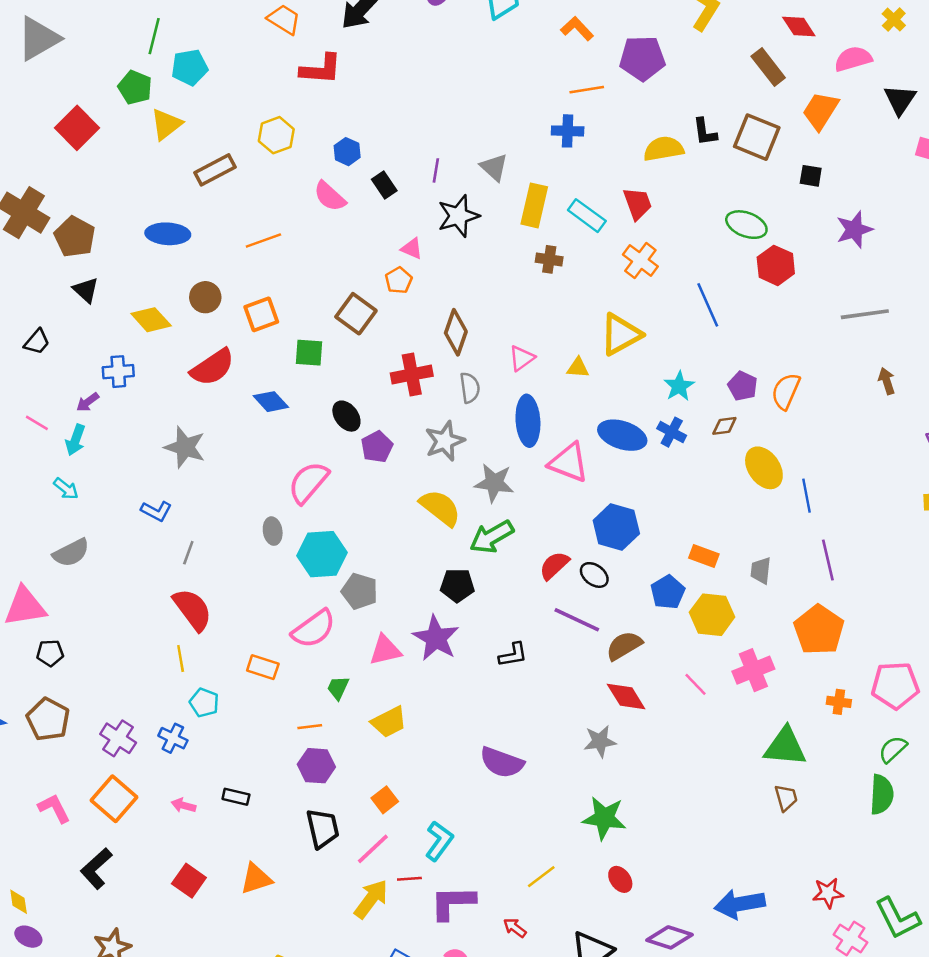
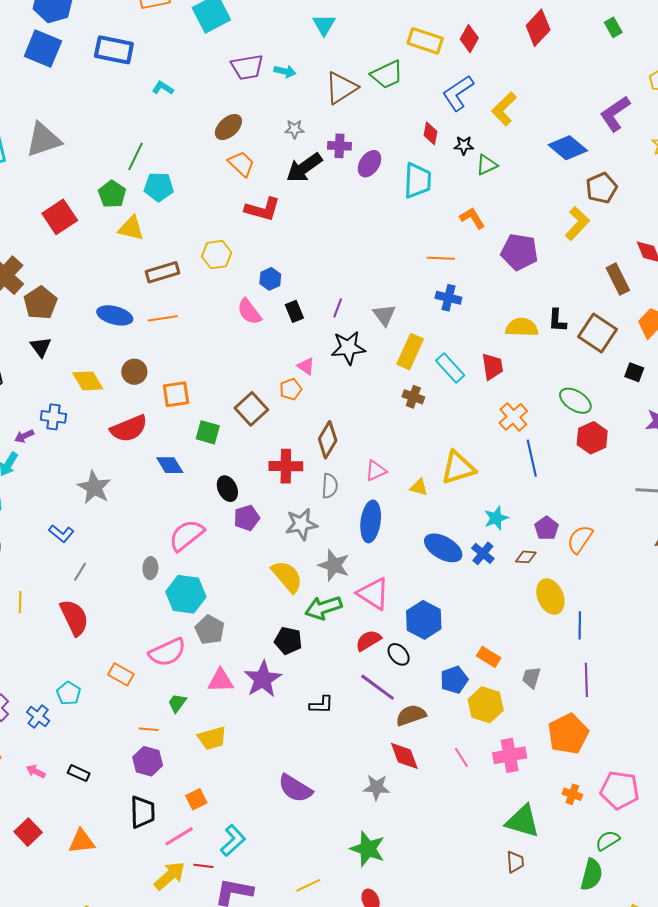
orange line: (587, 90) -> (441, 258), moved
yellow triangle: (166, 124) -> (131, 228), turned 40
orange line: (263, 240) -> (163, 318), moved
orange cross: (640, 261) -> (513, 417), moved
pink triangle: (569, 463) -> (373, 594), moved
yellow line: (181, 659) -> (20, 602), moved

